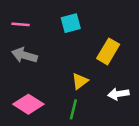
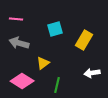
cyan square: (71, 23) -> (55, 29), moved
yellow triangle: (80, 81) -> (43, 63), moved

